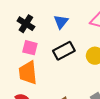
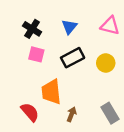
orange trapezoid: (28, 73) -> (51, 92), moved

